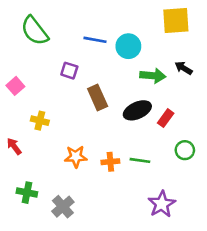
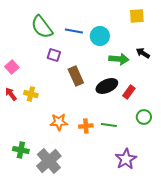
yellow square: (176, 21) -> (137, 16), size x0.7
green semicircle: (35, 31) -> (42, 27), moved
red arrow: (14, 146) -> (11, 94), moved
gray cross: (63, 207) -> (49, 161), size x1.4

